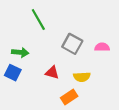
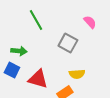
pink semicircle: (102, 47) -> (90, 22), moved, turned 48
red triangle: (52, 73) -> (38, 79), moved, size x1.5

